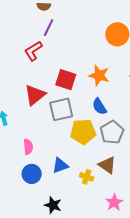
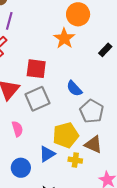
orange star: (99, 75) -> (64, 38), moved, turned 30
yellow pentagon: (83, 132) -> (66, 135), moved
pink semicircle: (28, 147) -> (17, 129), moved

